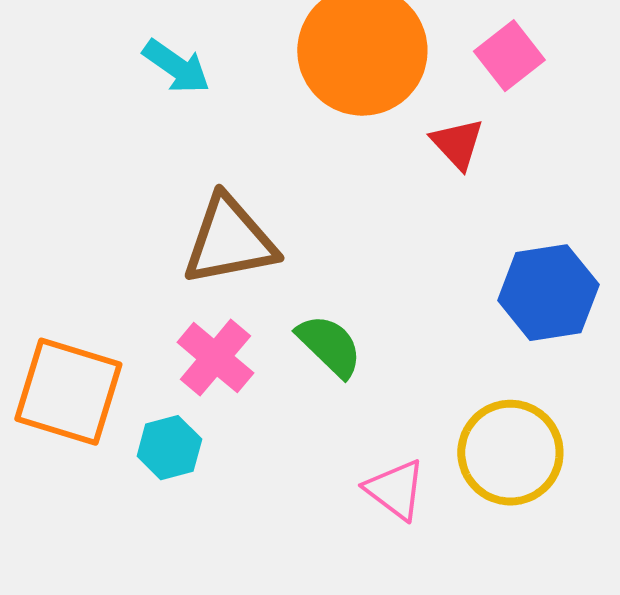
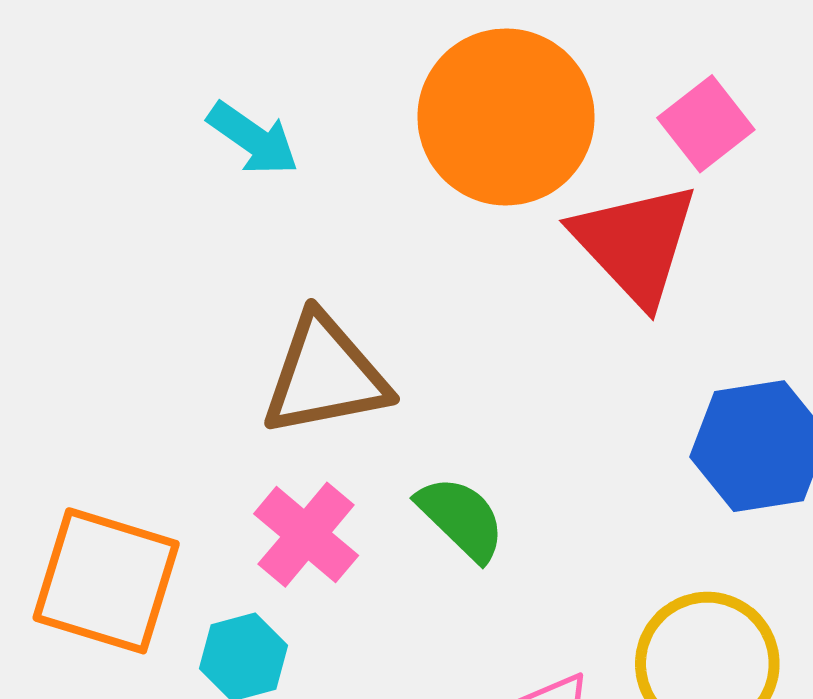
red triangle: (457, 144) -> (635, 243), size x1.8

